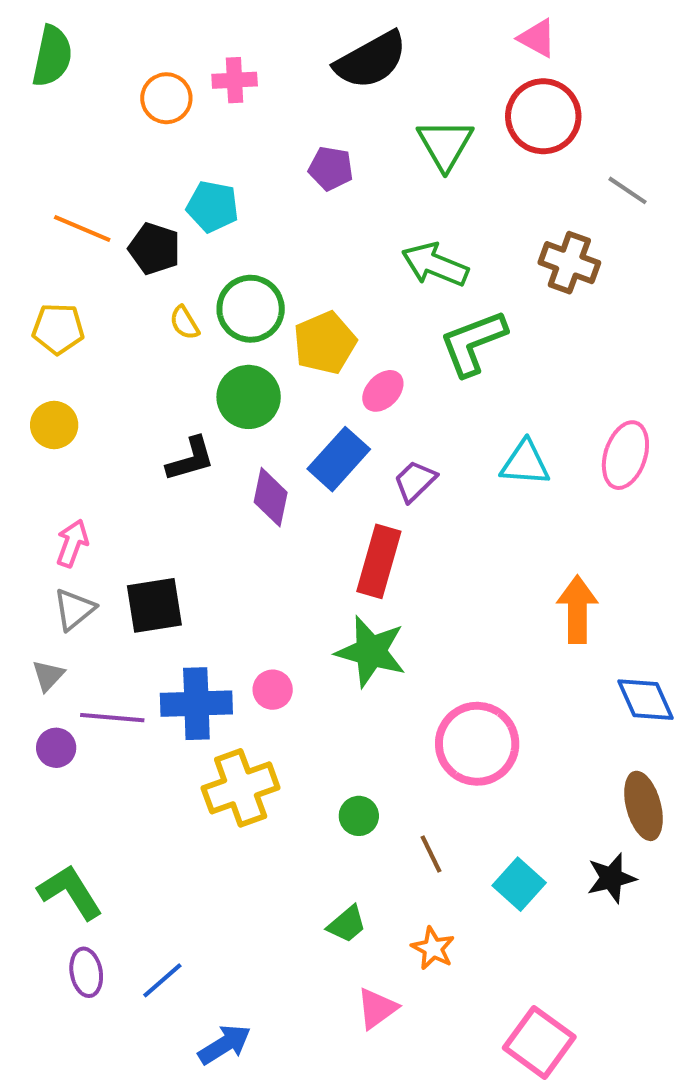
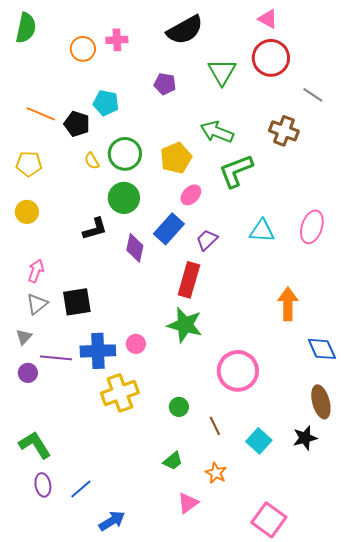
yellow pentagon: (325, 343) -> (176, 158), moved

